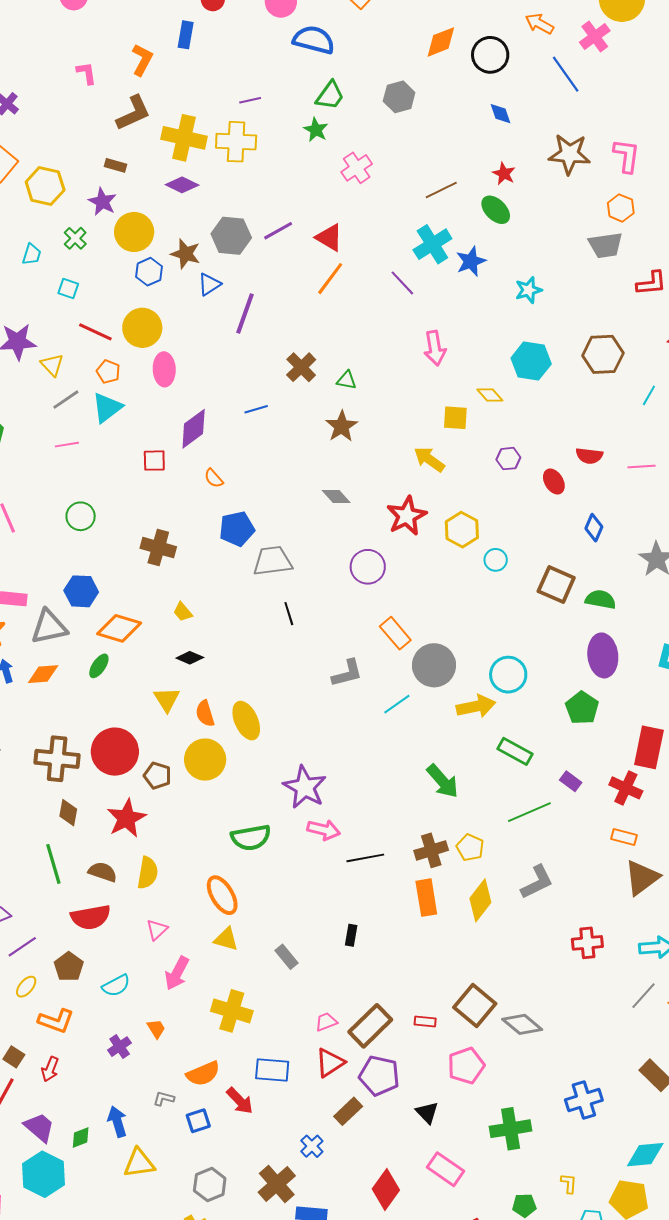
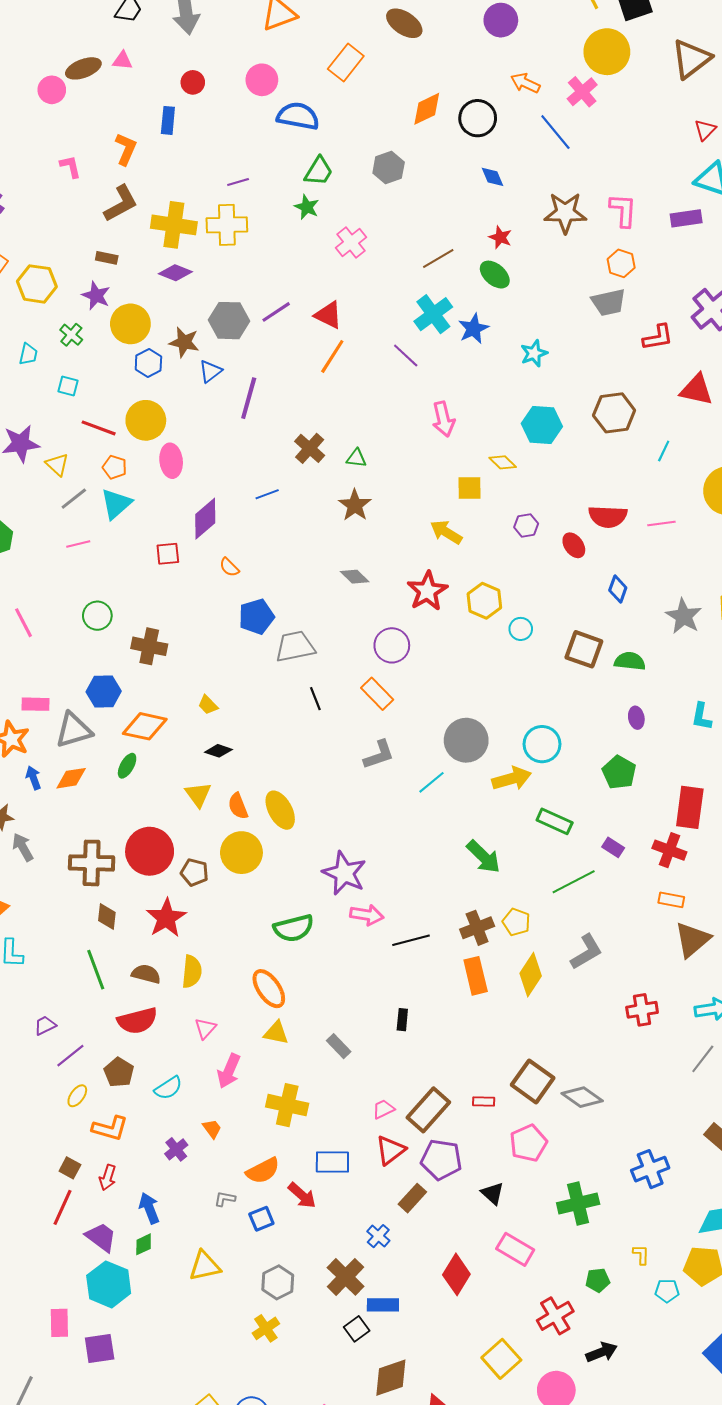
red semicircle: (589, 456) -> (608, 517), size x1.4
brown cross: (158, 548) -> (149, 646), moved
orange rectangle: (395, 633) -> (377, 694), moved
purple ellipse: (603, 655) -> (636, 718), size x0.5
blue arrow: (117, 1122) -> (149, 1208), moved

